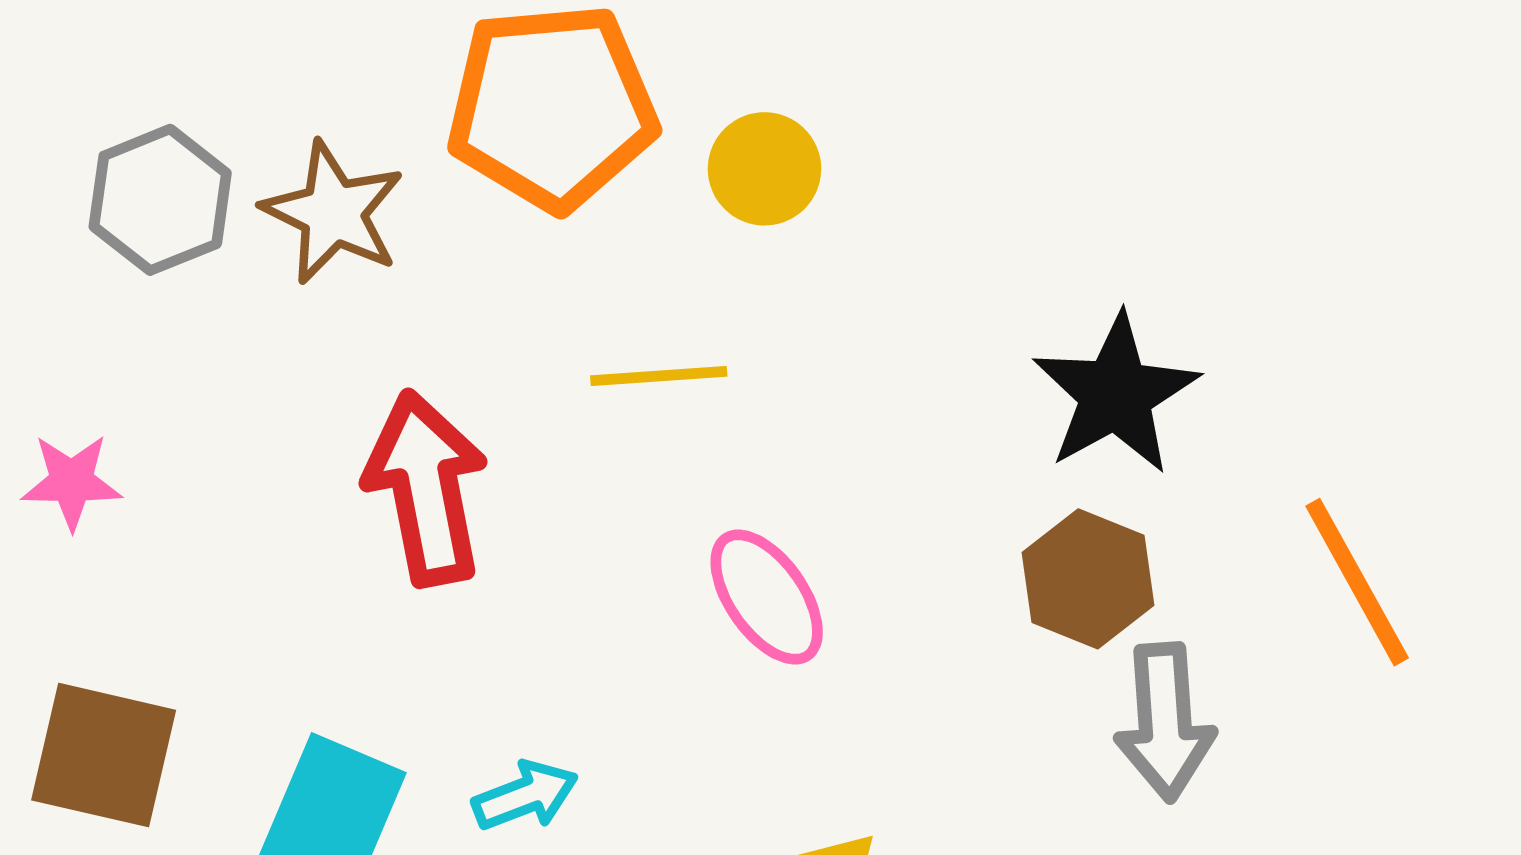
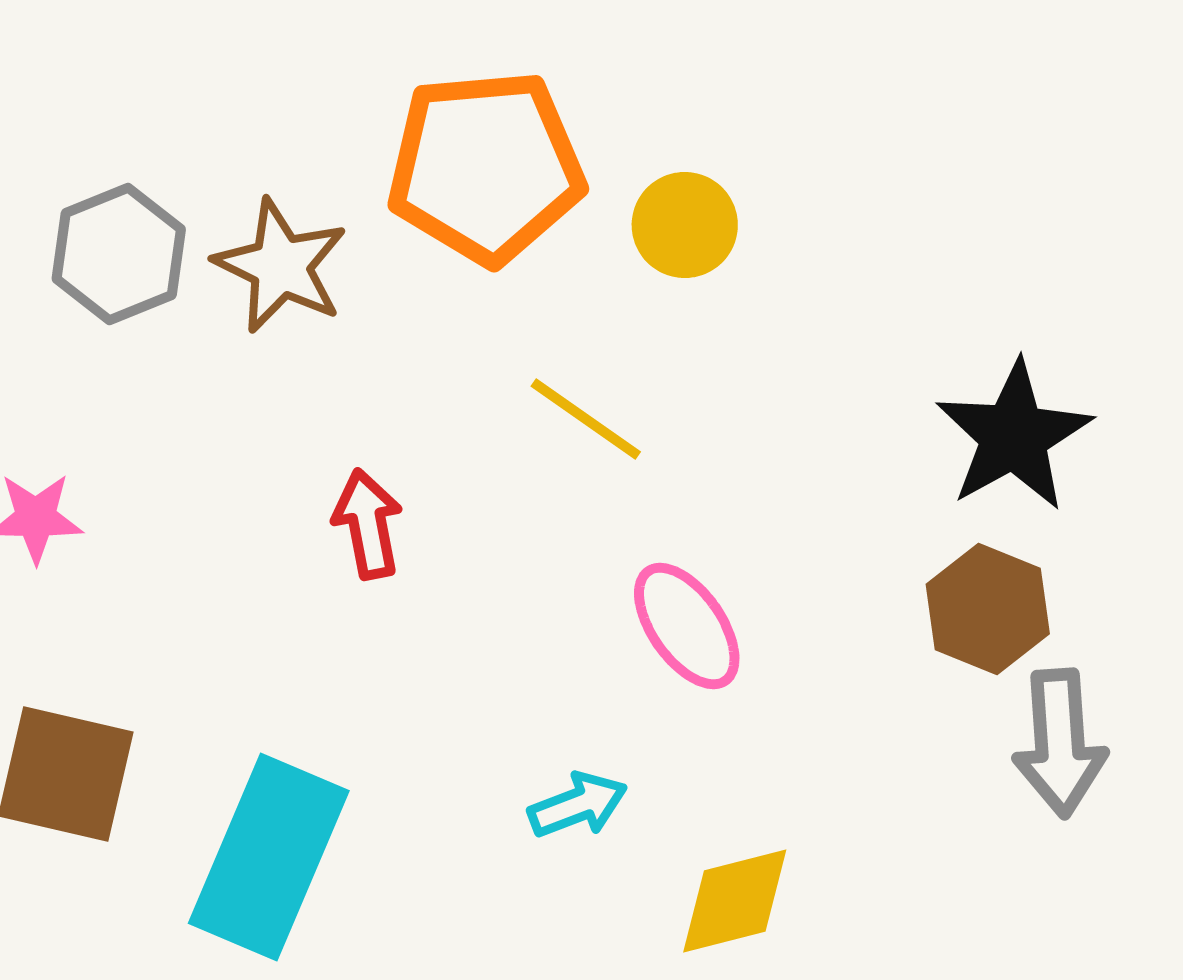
yellow line: (659, 376) -> (586, 419), turned 39
red arrow: (426, 488) -> (368, 524), size x0.6
cyan arrow: (525, 796) -> (578, 805), moved

